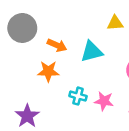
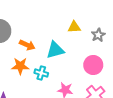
cyan cross: (78, 96) -> (41, 73), moved

